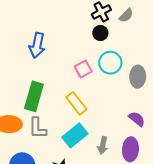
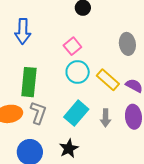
cyan circle: (110, 63) -> (78, 72), moved
yellow rectangle: (76, 103) -> (108, 80), moved
gray L-shape: (38, 128) -> (38, 113), turned -150

